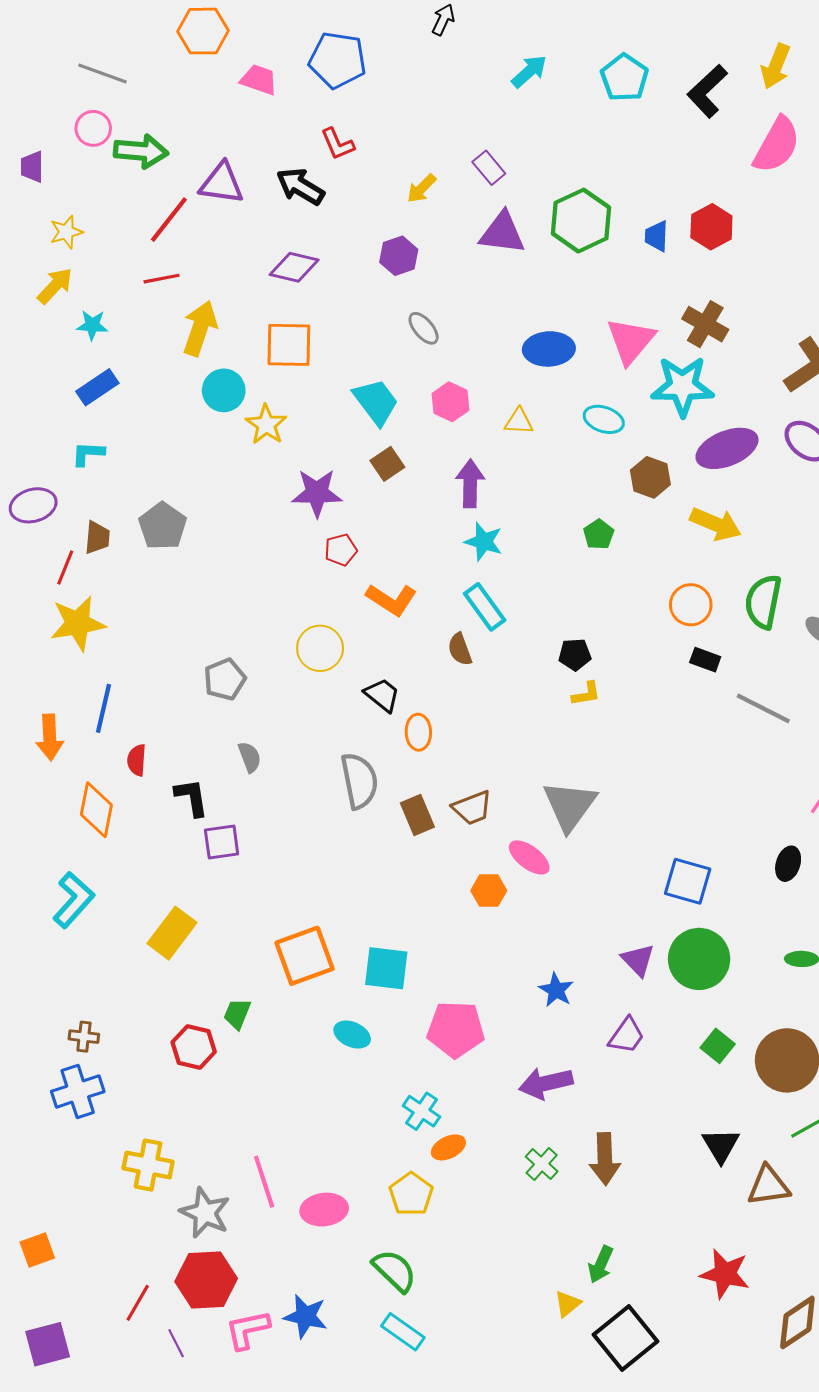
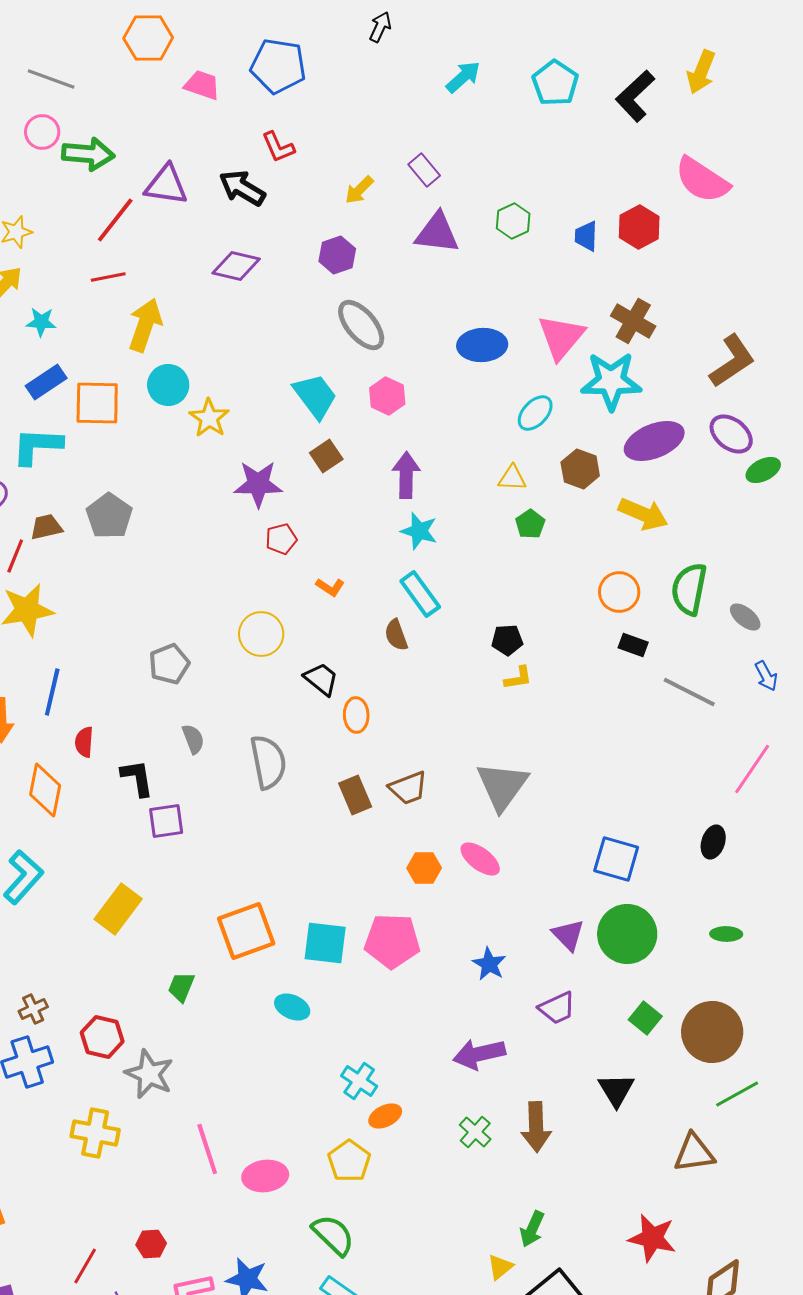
pink semicircle: (777, 145) -> (702, 180), moved, turned 94
green hexagon: (581, 221) -> (513, 221), size x0.6
gray ellipse: (424, 328) -> (361, 325), size x1.6
orange square: (289, 345) -> (97, 403), moved
cyan ellipse: (604, 419) -> (535, 413), turned -66
yellow triangle: (519, 421) -> (512, 478), moved
cyan L-shape: (88, 454) -> (37, 446), size x1.6
brown trapezoid: (97, 537) -> (46, 527), turned -108
orange L-shape: (391, 600) -> (330, 587), size x0.6
gray semicircle: (359, 781) -> (268, 762), moved
pink ellipse: (529, 857) -> (480, 859), moved
pink pentagon: (456, 1029) -> (392, 941), moved
purple trapezoid: (627, 1036) -> (557, 1008), turned 30
brown cross: (84, 1037) -> (33, 1009), turned -32
red hexagon: (194, 1047) -> (102, 1037), moved
black triangle: (721, 1145) -> (616, 1090), moved
gray star: (205, 1213) -> (149, 1074), moved
red hexagon: (206, 1280) -> (151, 1244), size x0.5

